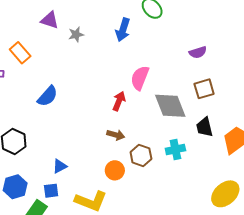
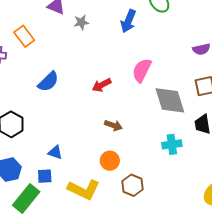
red arrow: (119, 101) -> (102, 85), moved, turned -144
brown hexagon: (141, 155) -> (133, 185), moved
blue triangle: (60, 166) -> (55, 152), turned 42

